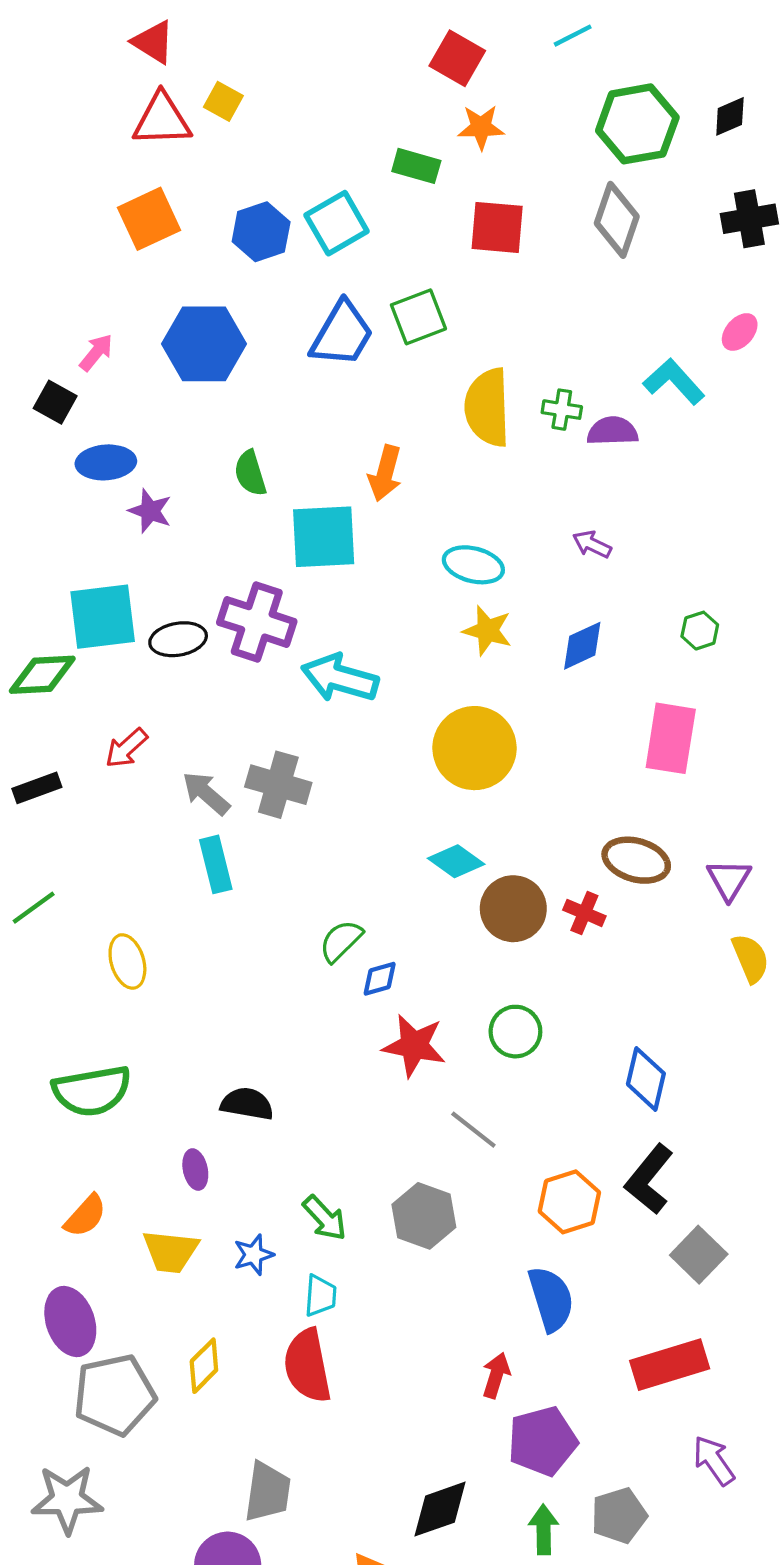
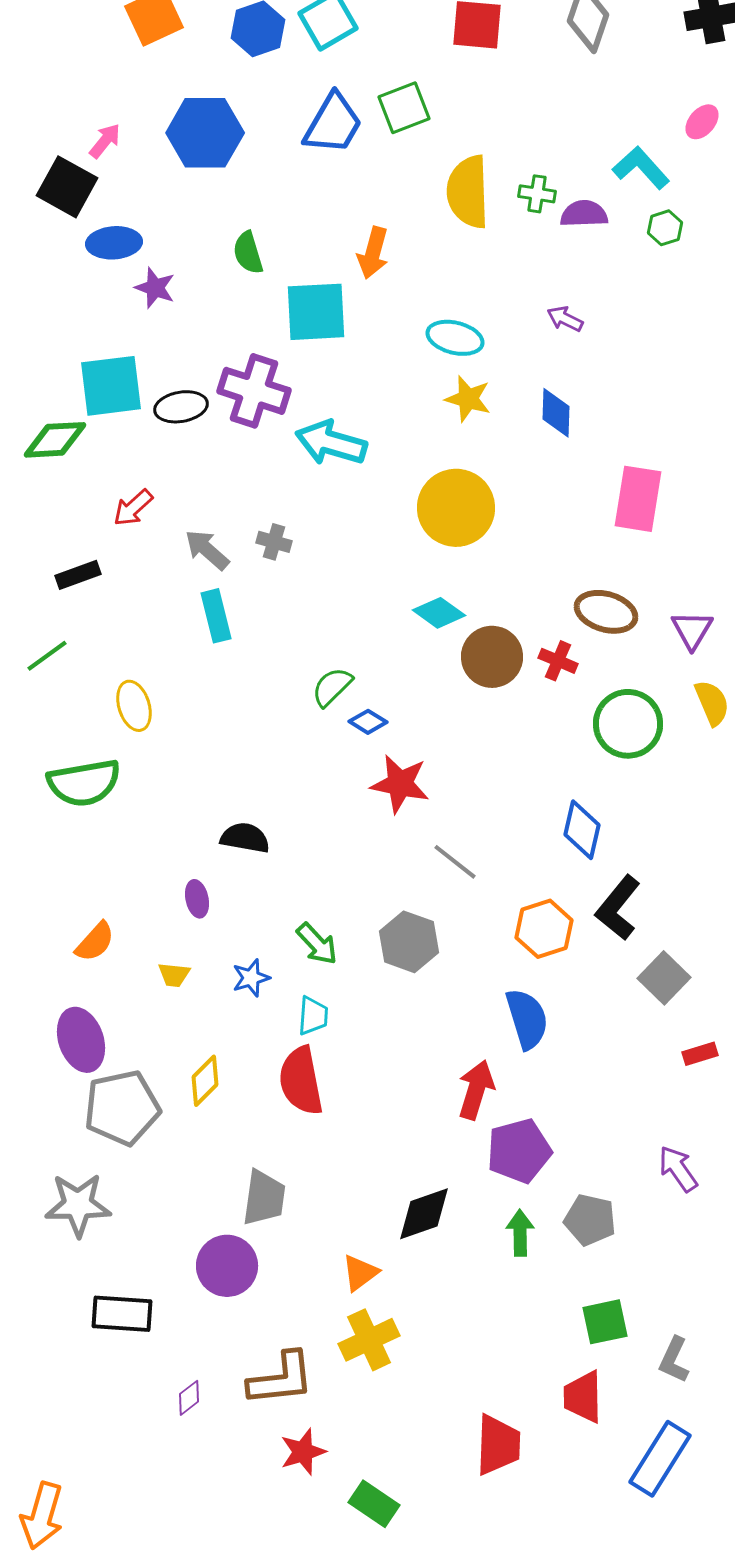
black square: (55, 402) -> (67, 187), size x1.5
green hexagon: (700, 631) -> (665, 228), moved
blue diamond: (582, 646) -> (556, 413), turned -63
gray cross: (278, 785) -> (274, 542), size x0.6
black rectangle: (37, 788) -> (78, 575), moved
blue diamond: (380, 979) -> (368, 722), turned 48
green circle: (515, 1032) -> (628, 724), moved, size x1.4
blue diamond: (646, 1079) -> (582, 830), moved
green semicircle: (92, 1091) -> (84, 783), moved
yellow trapezoid: (171, 1251) -> (174, 975), size x0.6
red rectangle: (670, 1365) -> (700, 1054), moved, size x0.5
red arrow: (496, 1375) -> (476, 1090), size x1.4
gray pentagon: (619, 1516) -> (590, 1220), turned 30

